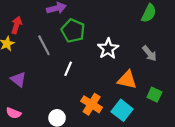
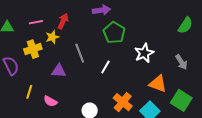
gray line: (44, 45) -> (80, 53), moved
purple triangle: (18, 79) -> (59, 71), turned -42
green square: (154, 95) -> (181, 100), size x1.5

